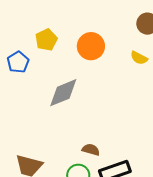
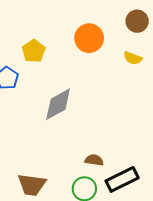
orange circle: (91, 46) -> (89, 38), moved

